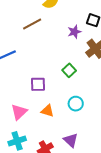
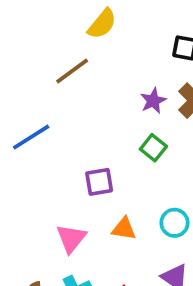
purple star: (74, 32) -> (153, 101), moved
cyan circle: (76, 104) -> (175, 223), moved

